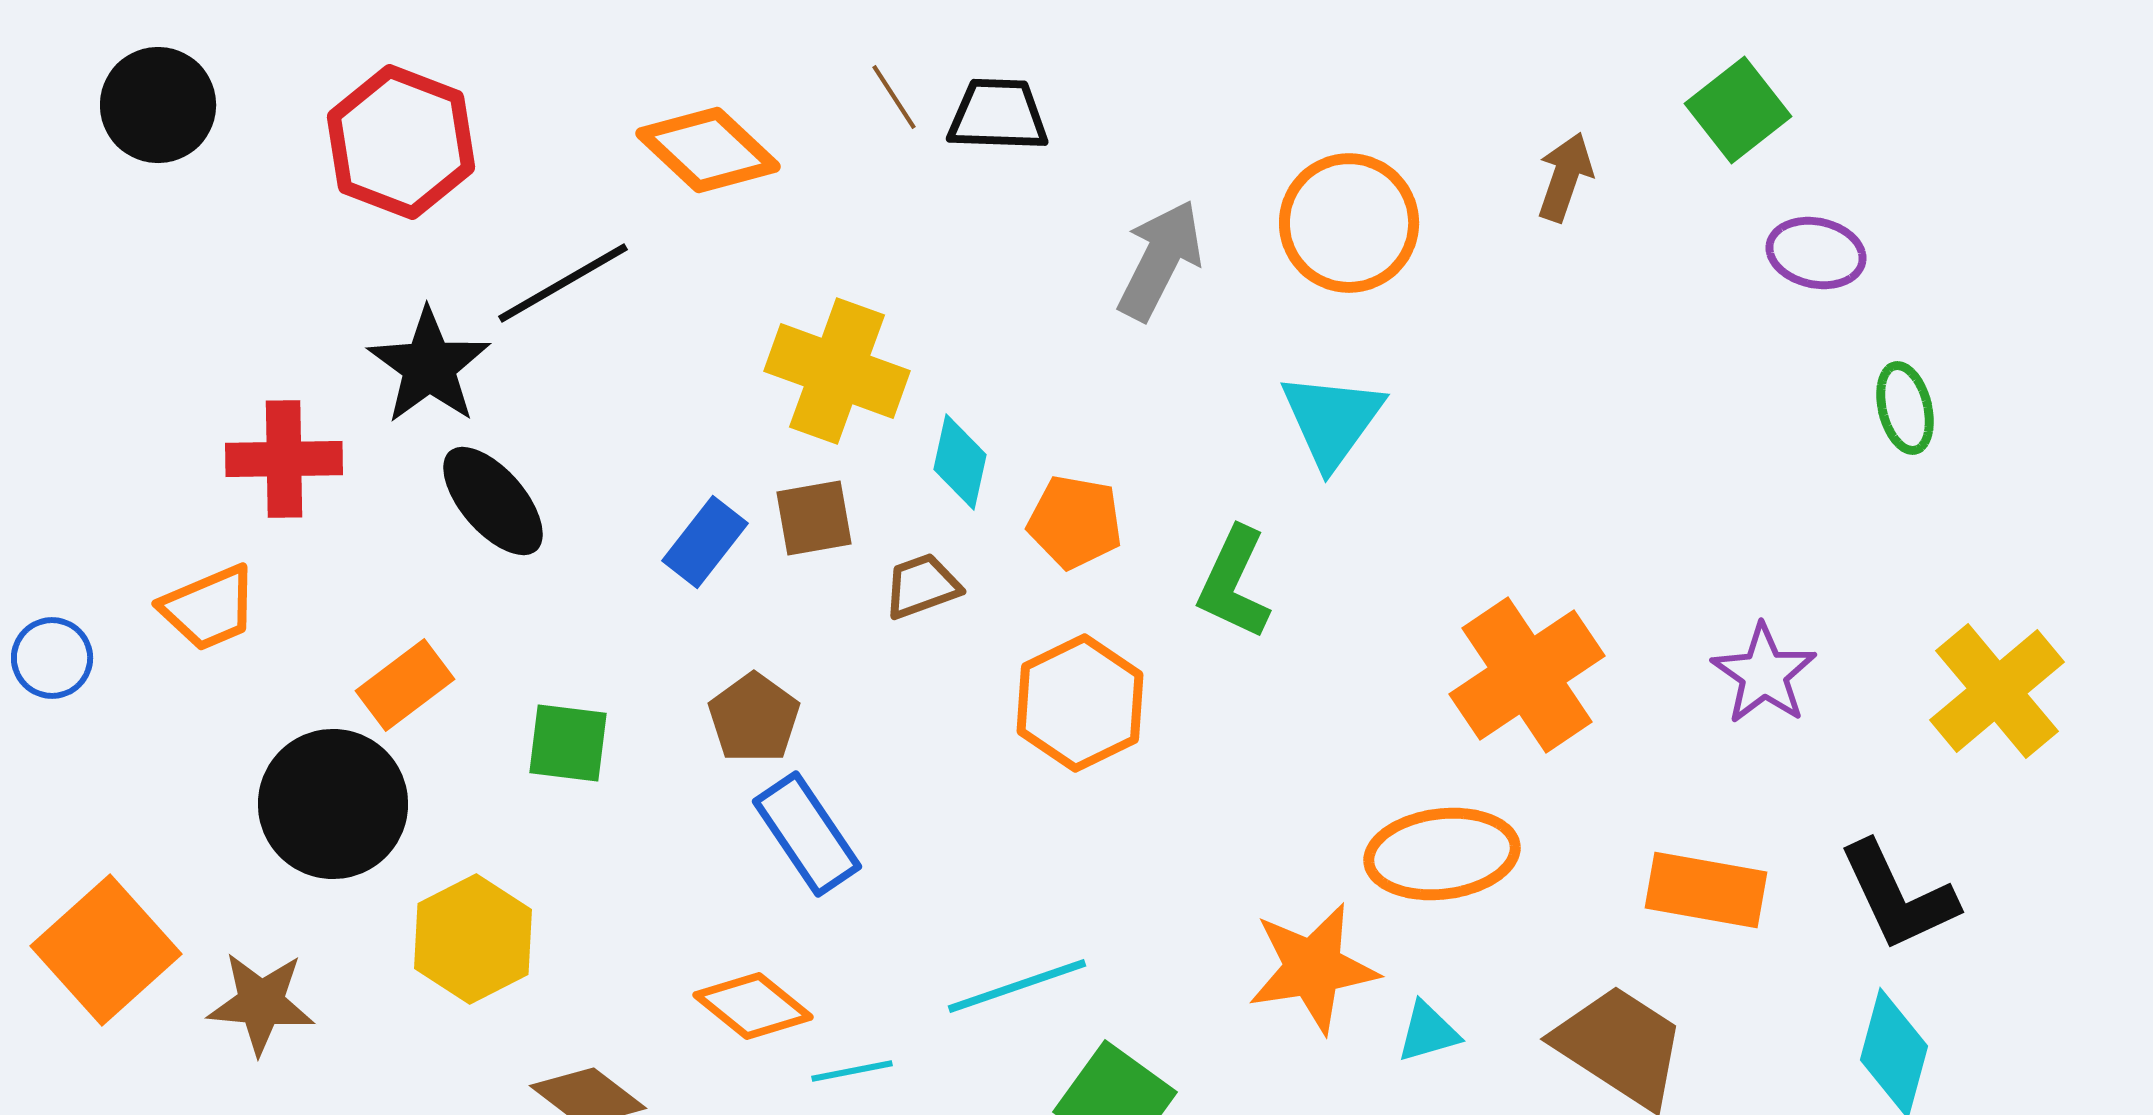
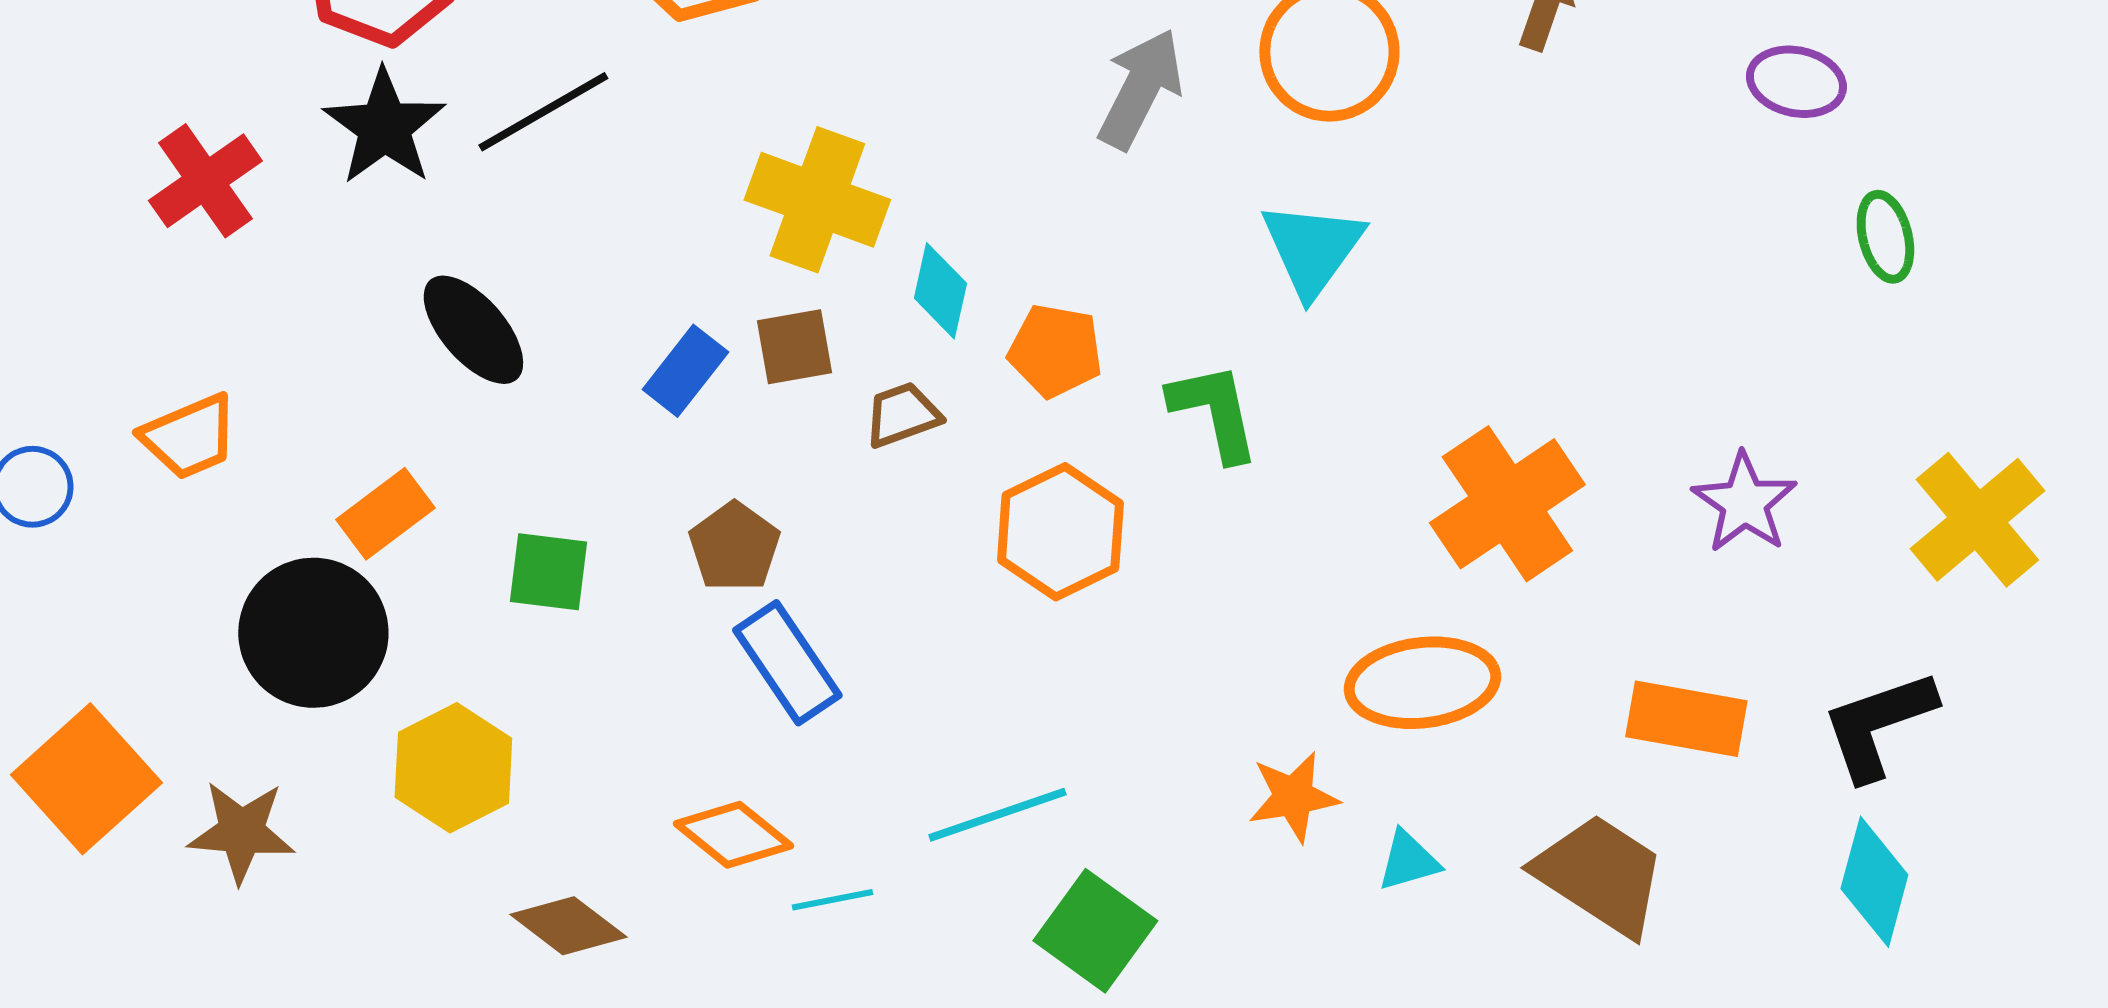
black star: (429, 366) -> (384, 127), moved
red cross: (284, 459) -> (205, 181), moved, turned -34
green L-shape: (1234, 583) -> (1214, 412), turned 143
black L-shape: (1898, 896) -> (1878, 725), turned 96
orange star: (1313, 968) -> (1293, 797), size x0.7

